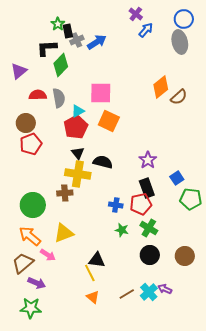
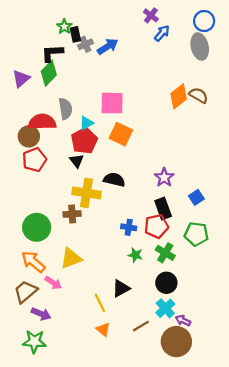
green diamond: (61, 65) -> (49, 73), moved
red semicircle: (38, 95) -> (42, 122), moved, size x1.4
brown semicircle: (179, 97) -> (199, 95), moved, turned -108
black triangle: (78, 153) -> (77, 161), moved
green pentagon: (191, 199) -> (196, 234), moved
brown circle: (185, 256) -> (176, 342), moved, size x1.4
black triangle: (97, 260) -> (121, 288), moved, turned -36
cyan cross: (149, 292) -> (165, 308), moved

